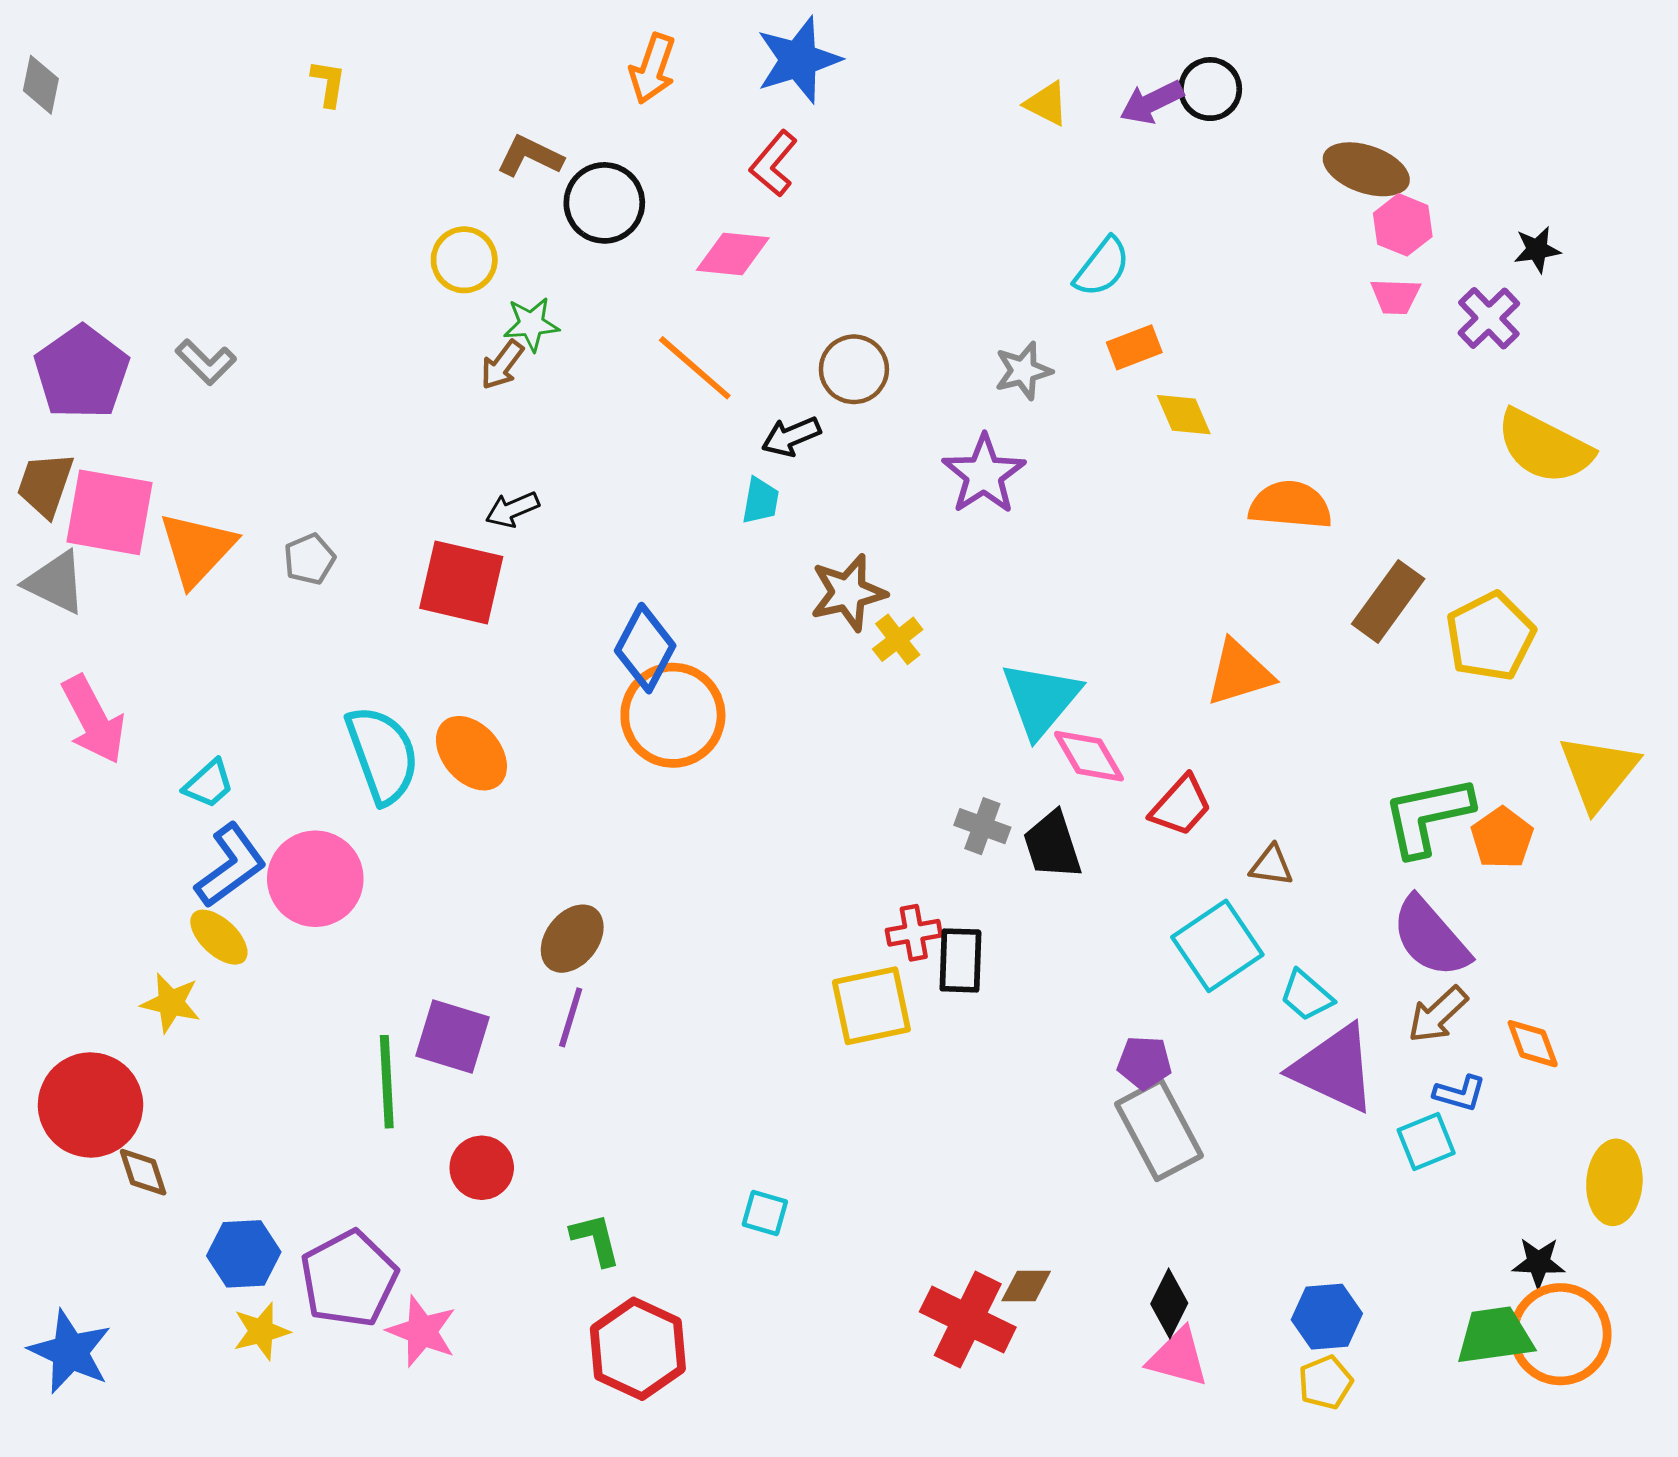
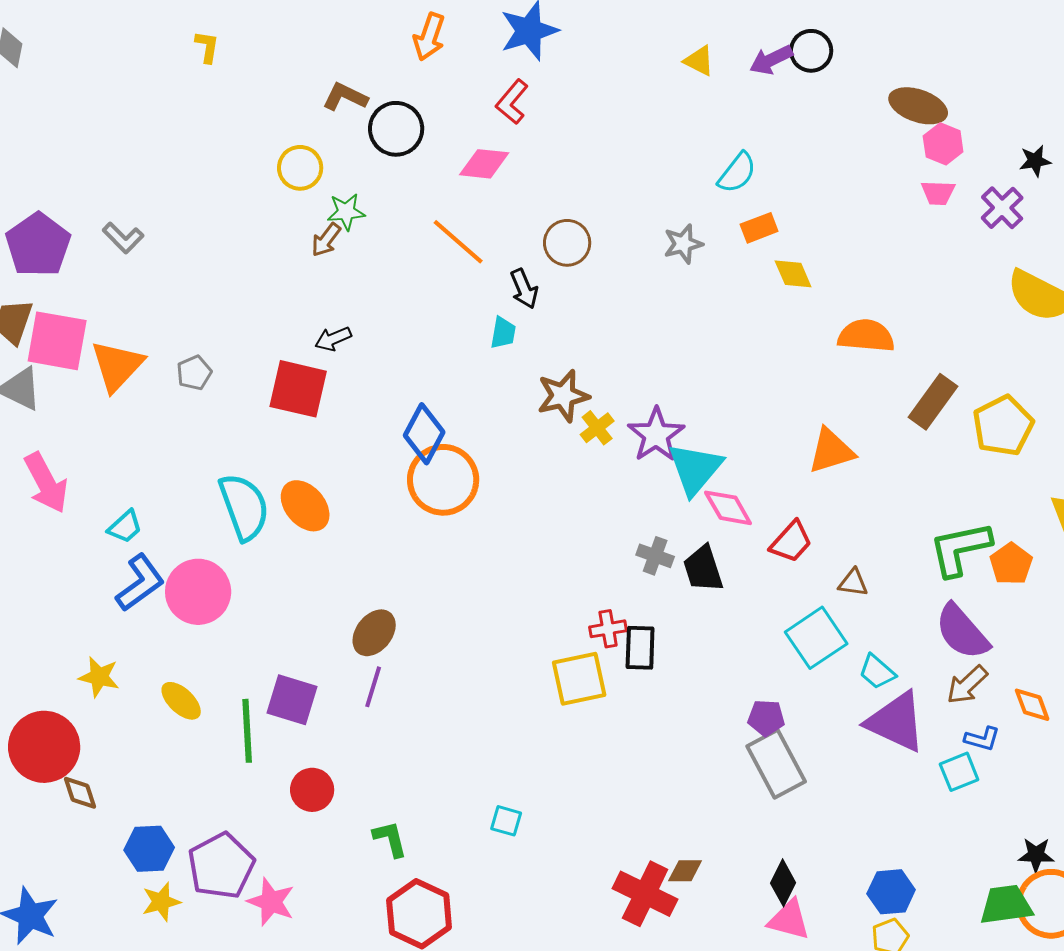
black arrow: (791, 436) -> (524, 289), turned -90
purple star: (984, 474) -> (656, 435), moved
yellow ellipse: (219, 937) -> (181, 701), moved

